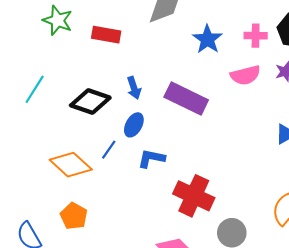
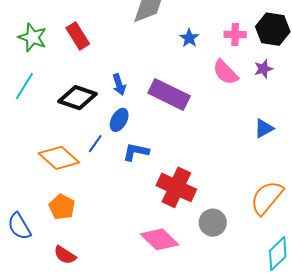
green star: (58, 20) -> (32, 37), moved
red rectangle: (106, 35) -> (78, 36), moved, turned 48
blue star: (207, 39) -> (189, 38), size x0.7
pink semicircle: (245, 75) -> (225, 72), turned 60

